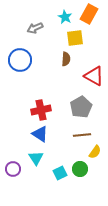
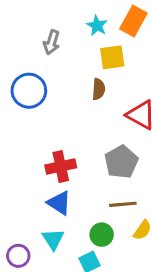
gray arrow: (35, 28) -> (52, 42), turned -49
green circle: (80, 169) -> (102, 235), moved

